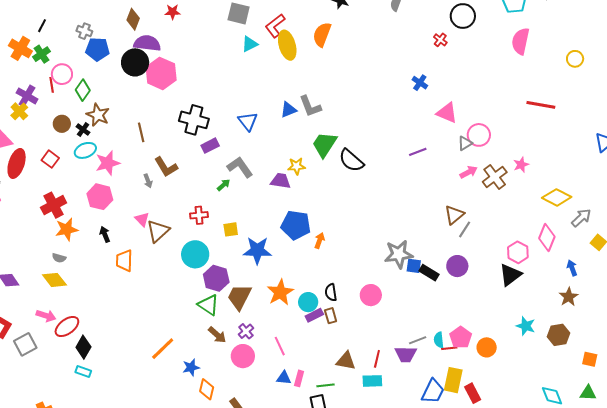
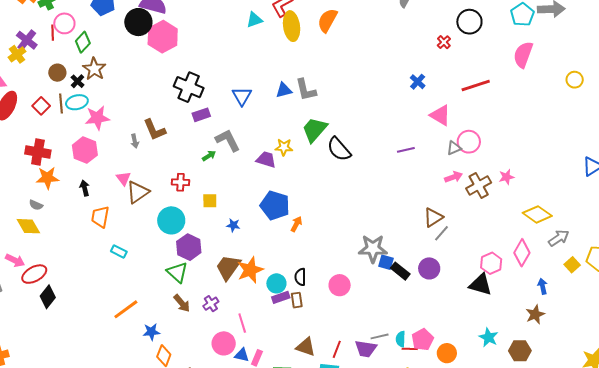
red line: (541, 105) -> (476, 86), moved, turned -36
brown line: (141, 132) -> (61, 104), moved
red cross: (54, 205) -> (38, 152), turned 30
blue star: (257, 250) -> (233, 225), size x0.5
black triangle: (510, 275) -> (481, 285), turned 45
brown trapezoid: (239, 297) -> (228, 267), moved
pink circle: (243, 356) -> (224, 343), moved
cyan rectangle: (83, 372) -> (119, 251), moved

